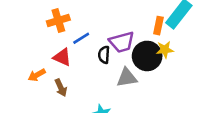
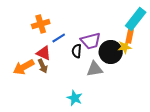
orange rectangle: (158, 26) -> (130, 36), moved
orange arrow: (37, 75) -> (24, 67), size x1.5
brown arrow: (61, 88) -> (43, 66), moved

